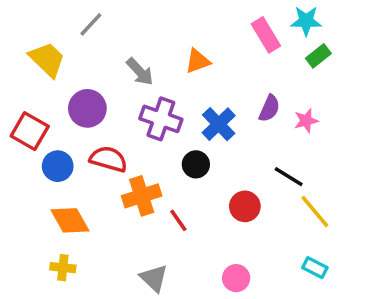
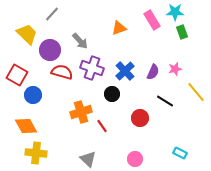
green rectangle: (318, 56) -> (182, 32), turned -72
orange triangle: (198, 61) -> (119, 28), moved
purple circle: (87, 108) -> (50, 50), moved
purple semicircle: (269, 108) -> (153, 72), moved
red semicircle: (108, 159) -> (62, 72), moved
yellow line: (315, 212) -> (196, 92), moved
orange diamond: (70, 220) -> (26, 126), moved
yellow cross: (63, 268) -> (36, 153), size x1.5

